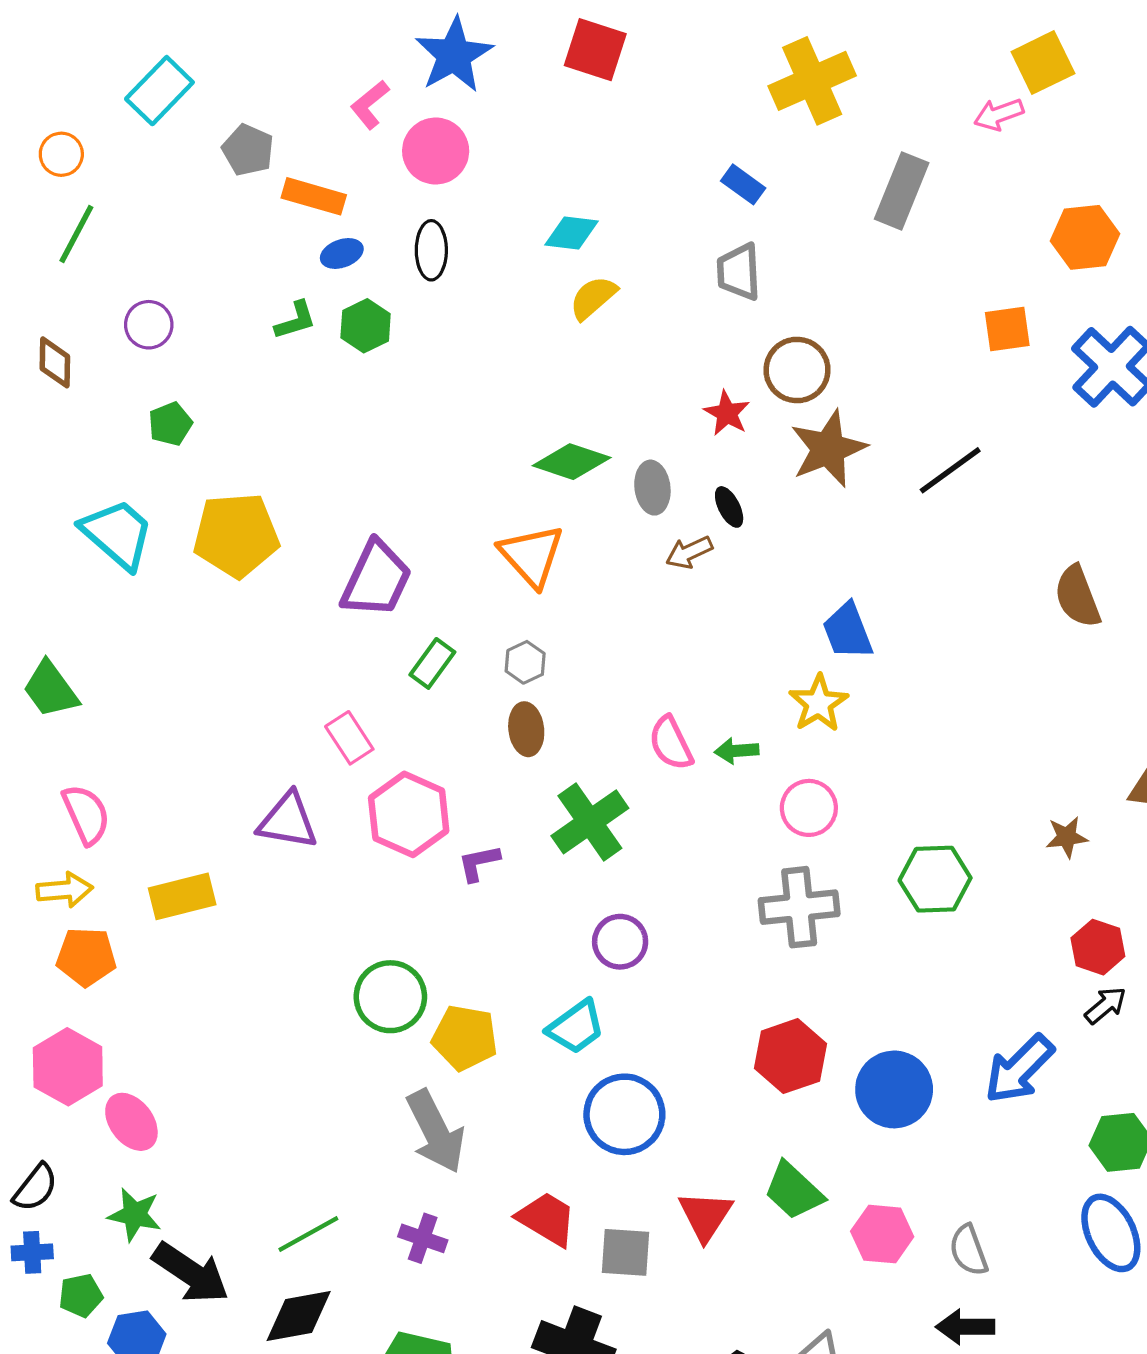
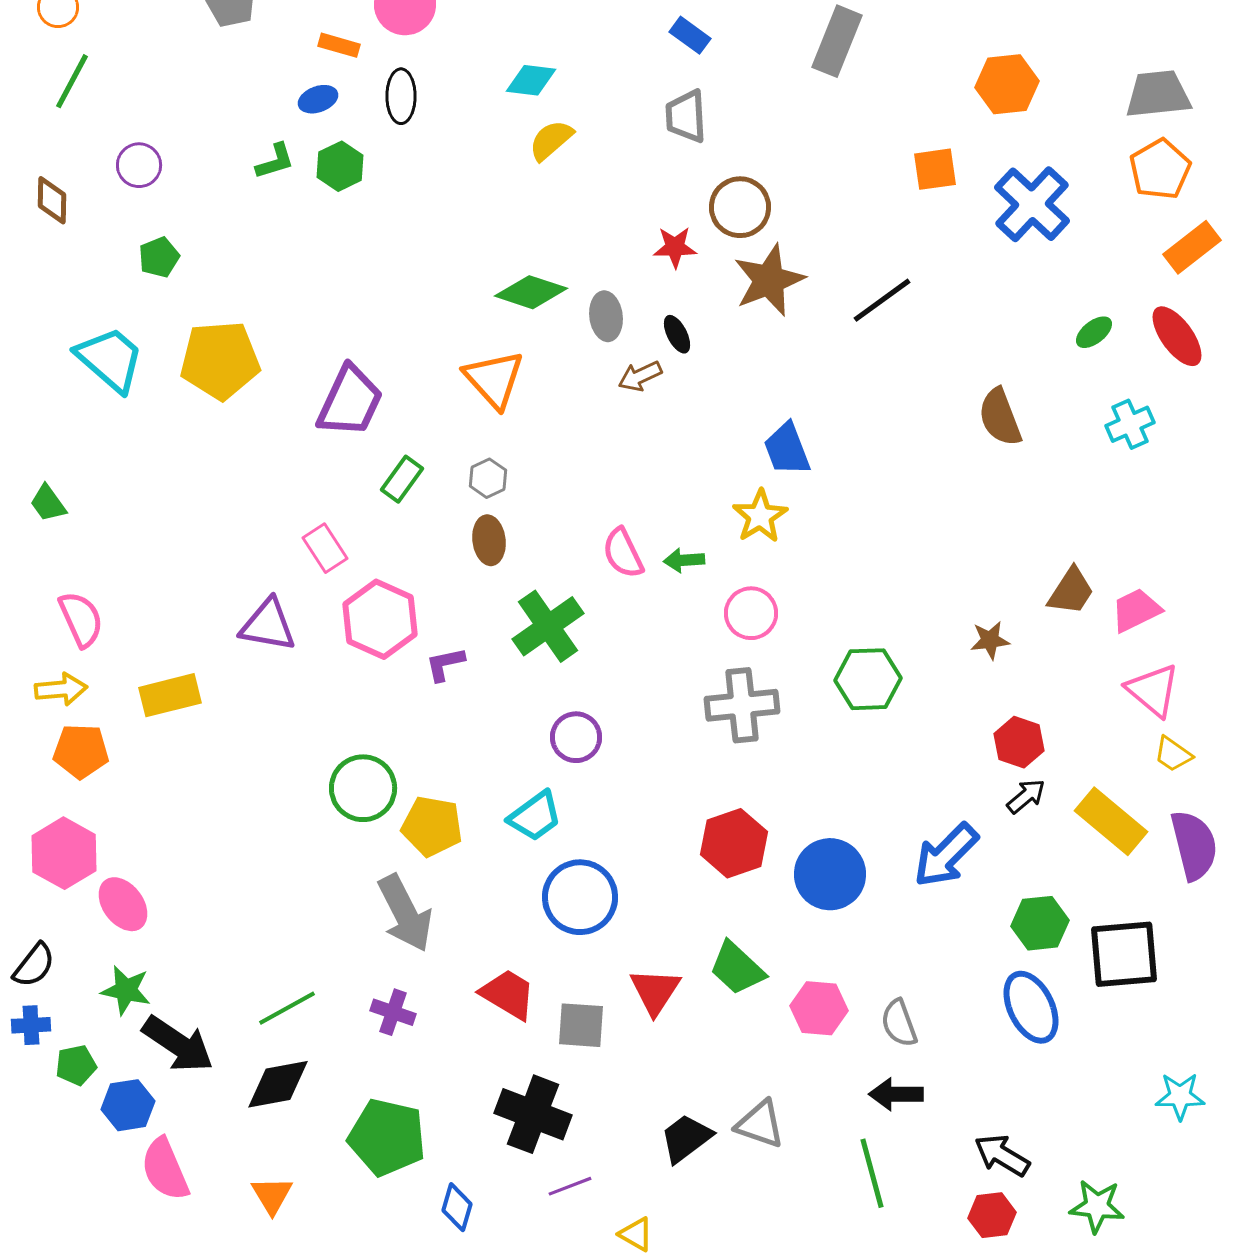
orange rectangle: (314, 196) -> (339, 45), moved, size x0.7
red star: (727, 413) -> (675, 247), turned -30
green trapezoid: (51, 689) -> (48, 503), size x0.7

